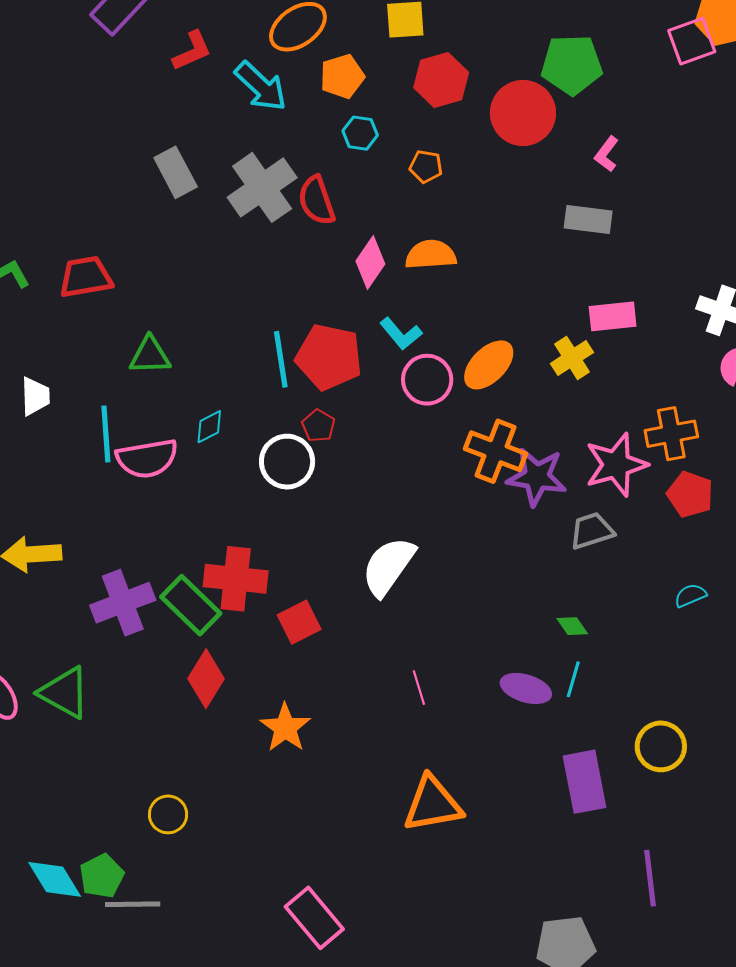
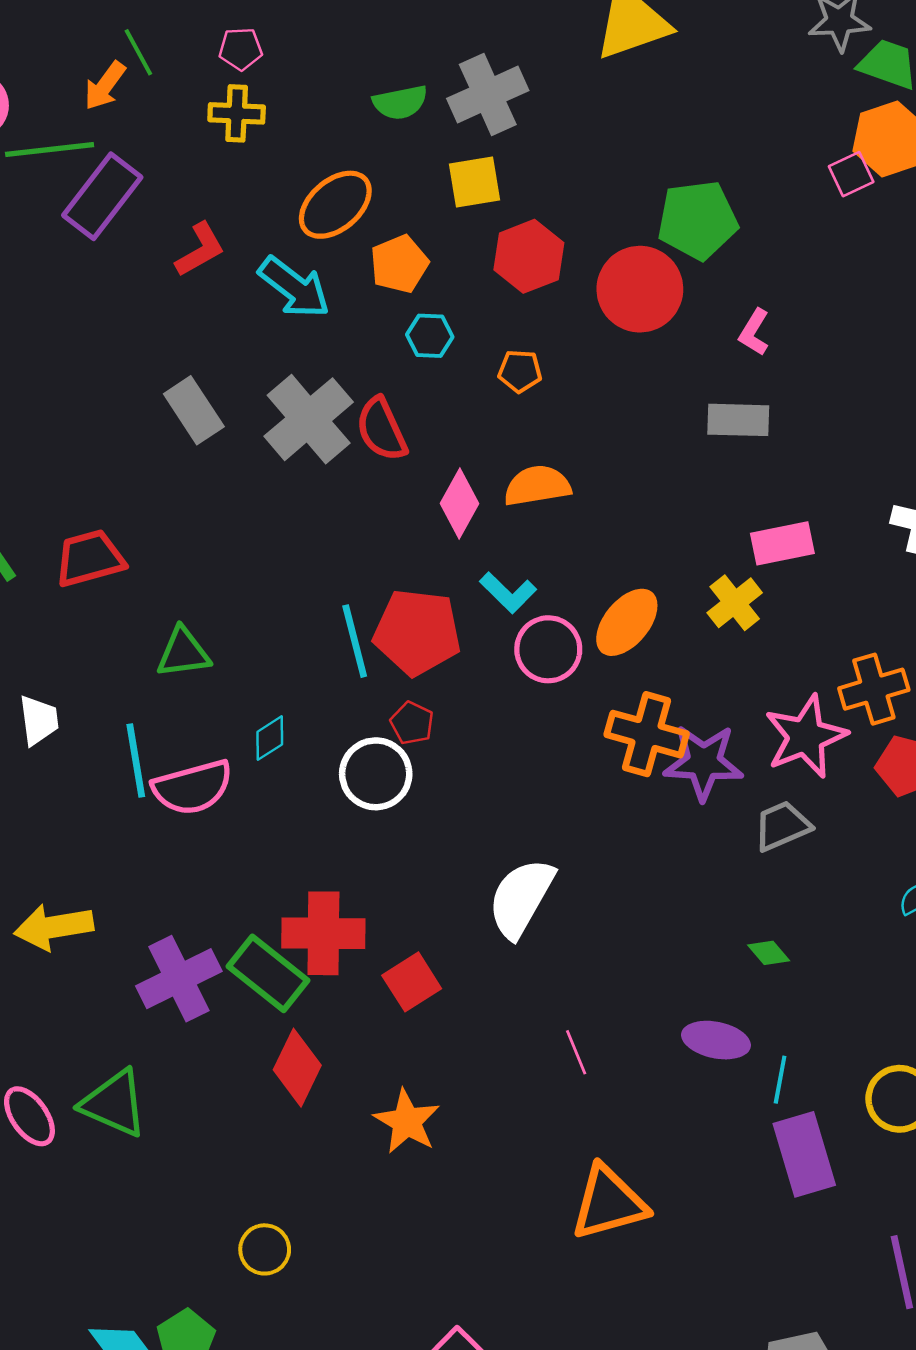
pink square: (692, 41) -> (851, 174), size x0.7
cyan line: (573, 679) -> (780, 1080), moved

